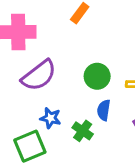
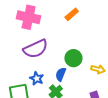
blue semicircle: (104, 110) -> (61, 74), moved

